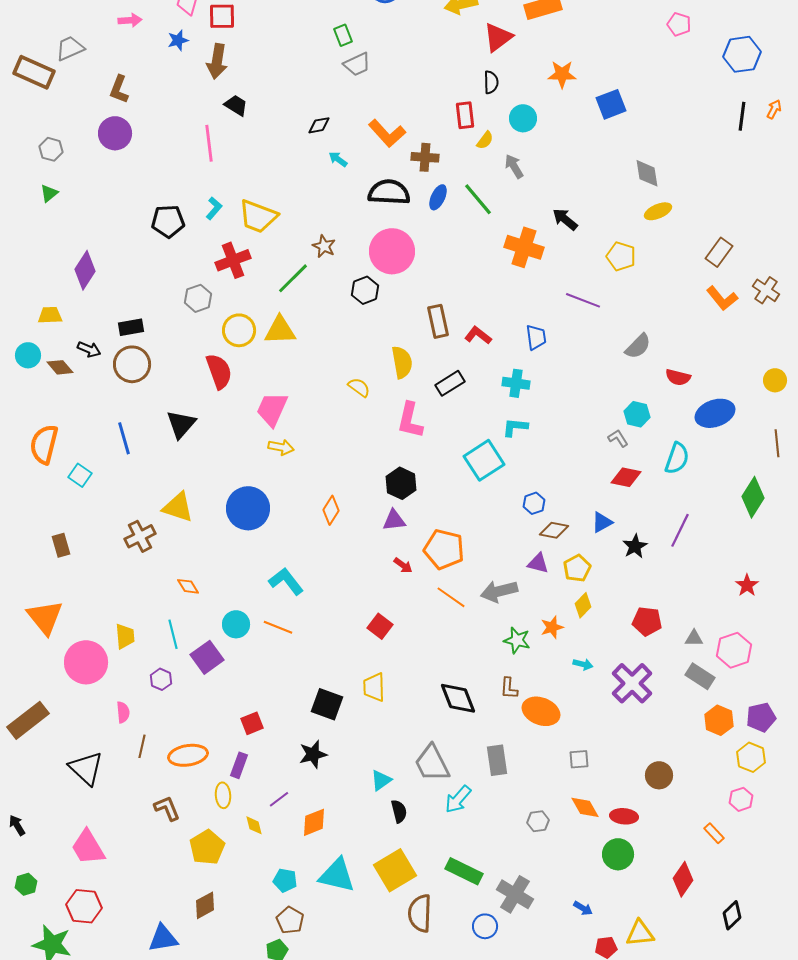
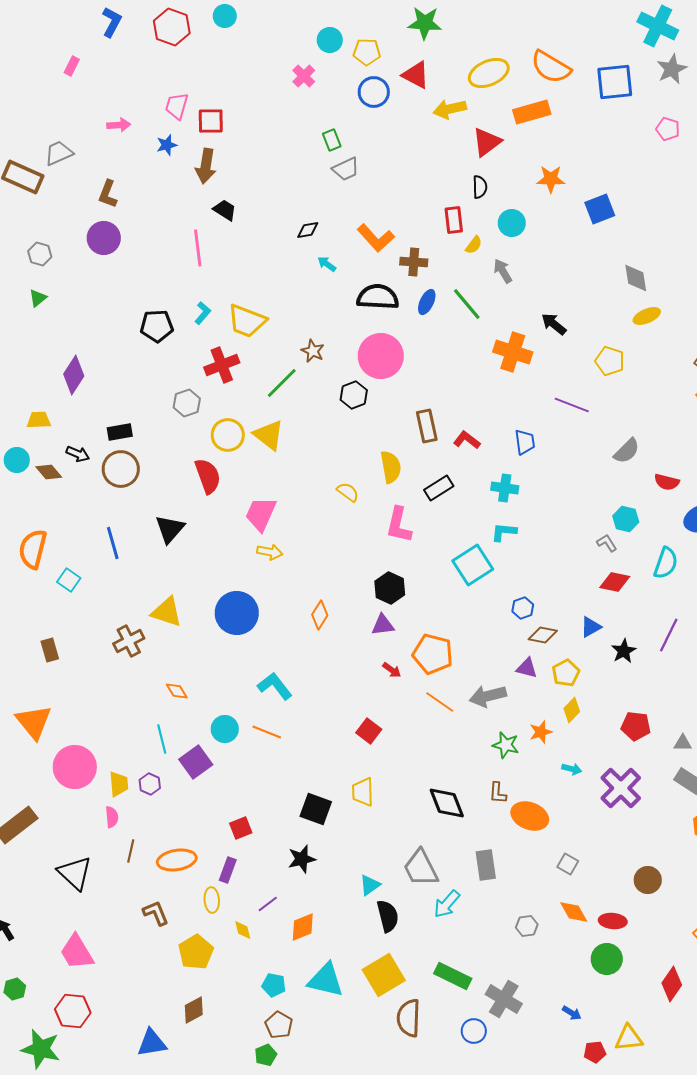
yellow triangle: (280, 330) -> (269, 435), turned 40
yellow trapezoid: (125, 636) -> (119, 784), moved
gray square: (579, 759) -> (568, 864), turned 35
black semicircle: (399, 811) -> (388, 916), size x1.4

